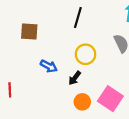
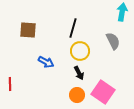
black line: (78, 18) -> (73, 28), moved
black arrow: (75, 78) -> (79, 73), moved, turned -64

